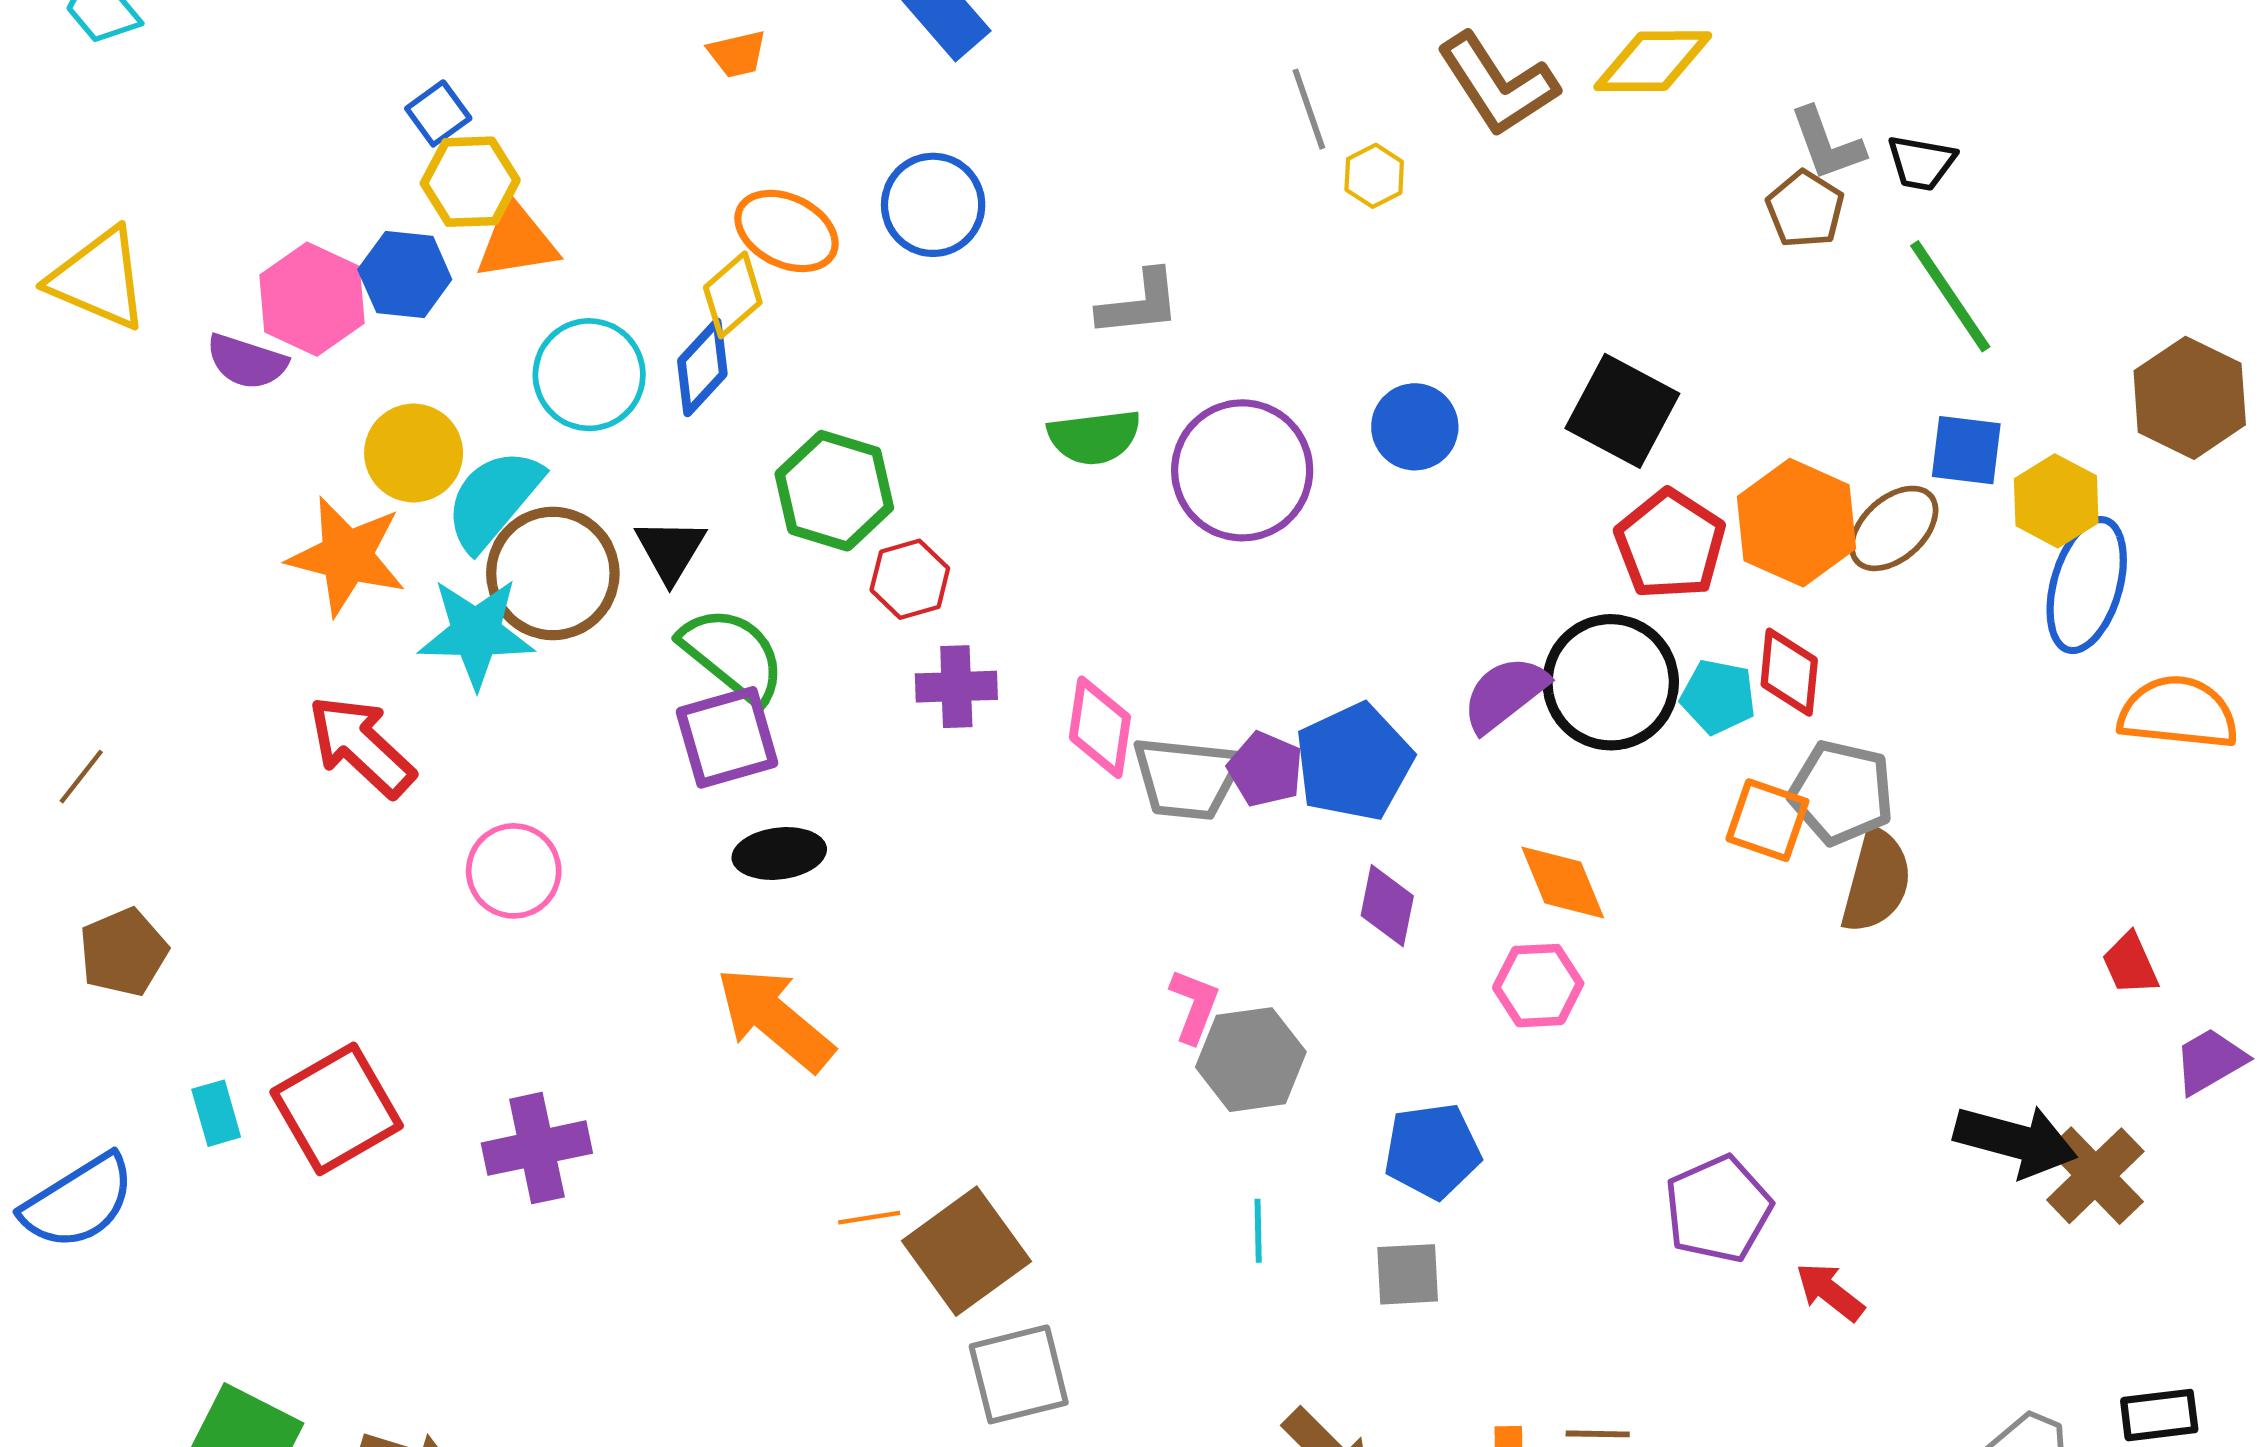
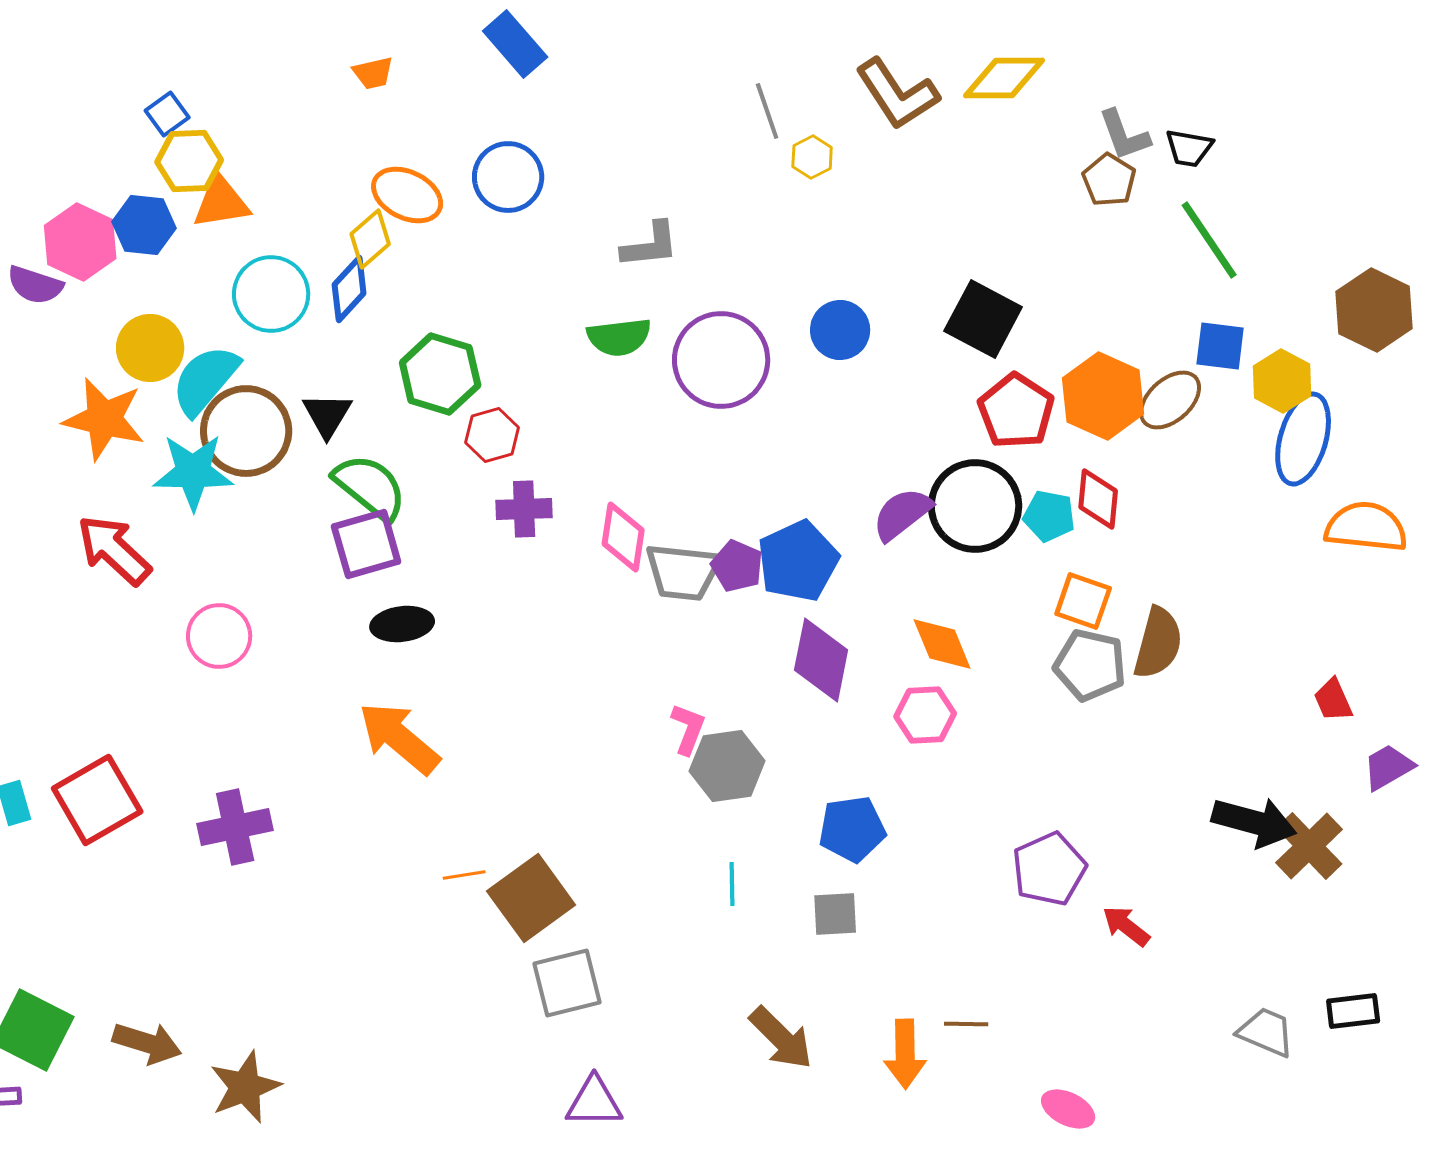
gray pentagon: (1841, 793) -> (1090, 665), moved
purple diamond: (1387, 906) -> (821, 660), size x1.5

